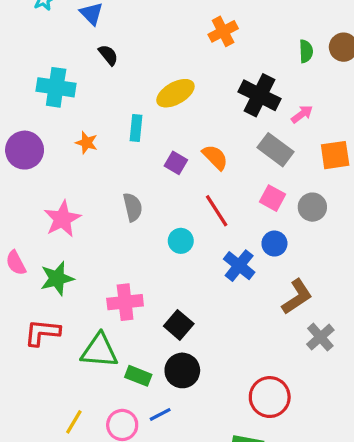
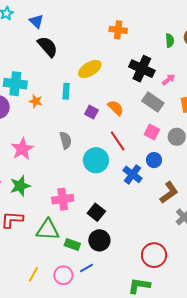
orange cross: (223, 31) -> (118, 30), turned 36
black semicircle: (108, 55) -> (48, 47), size x1.6
cyan cross: (56, 87) -> (15, 84), moved
cyan circle: (181, 241) -> (96, 160), size x1.6

